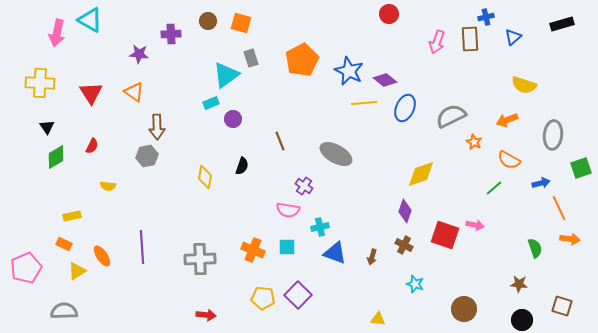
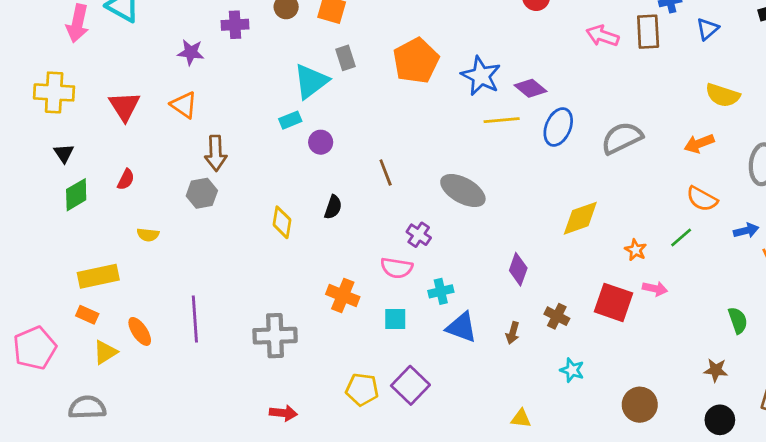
pink arrow: (437, 42) -> (602, 36), turned 90
orange star: (474, 142) -> (636, 250), moved
purple diamond: (405, 211) -> (518, 269), moved
yellow rectangle: (72, 216) -> (98, 276), size x1.6
orange cross: (253, 250) -> (343, 296), moved

